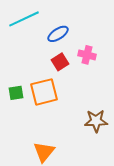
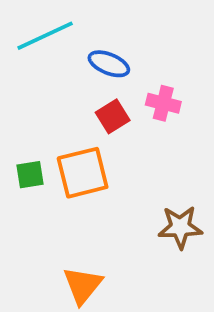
blue ellipse: (58, 34) -> (109, 64), turned 55

